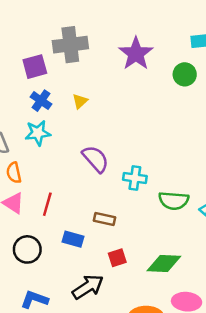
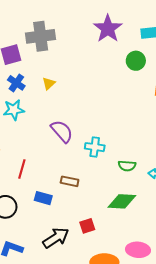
purple star: (136, 54) -> (108, 29), moved
green semicircle: (174, 201) -> (127, 166), size x0.7
red square: (117, 258) -> (87, 226), moved
green diamond: (164, 264) -> (122, 201), moved

